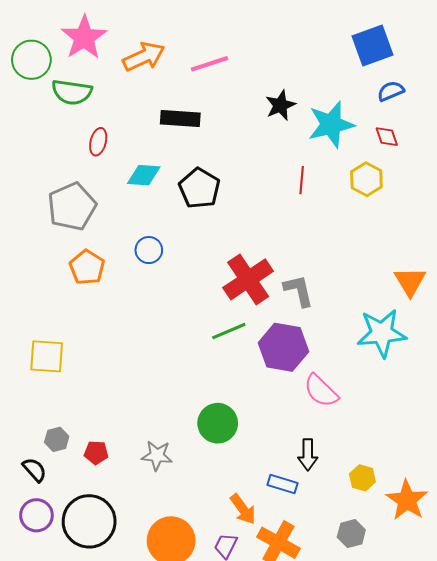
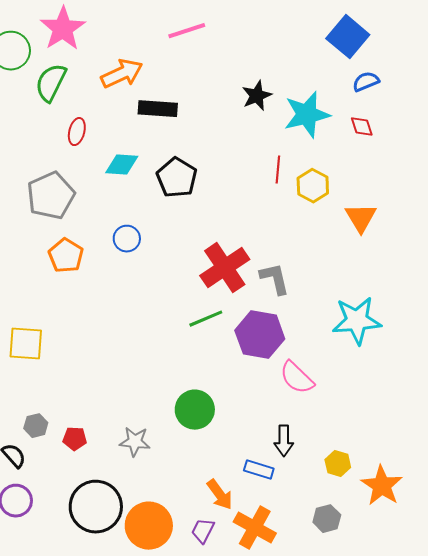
blue square: (373, 46) -> (348, 37), turned -30
orange arrow: (144, 57) -> (122, 74), moved
pink line: (210, 64) -> (187, 31), moved
green semicircle: (72, 92) -> (51, 83), turned 108
yellow hexagon: (366, 179) -> (313, 186), moved
orange triangle: (410, 281) -> (361, 218), moved
black circle: (89, 521) -> (96, 507), moved

